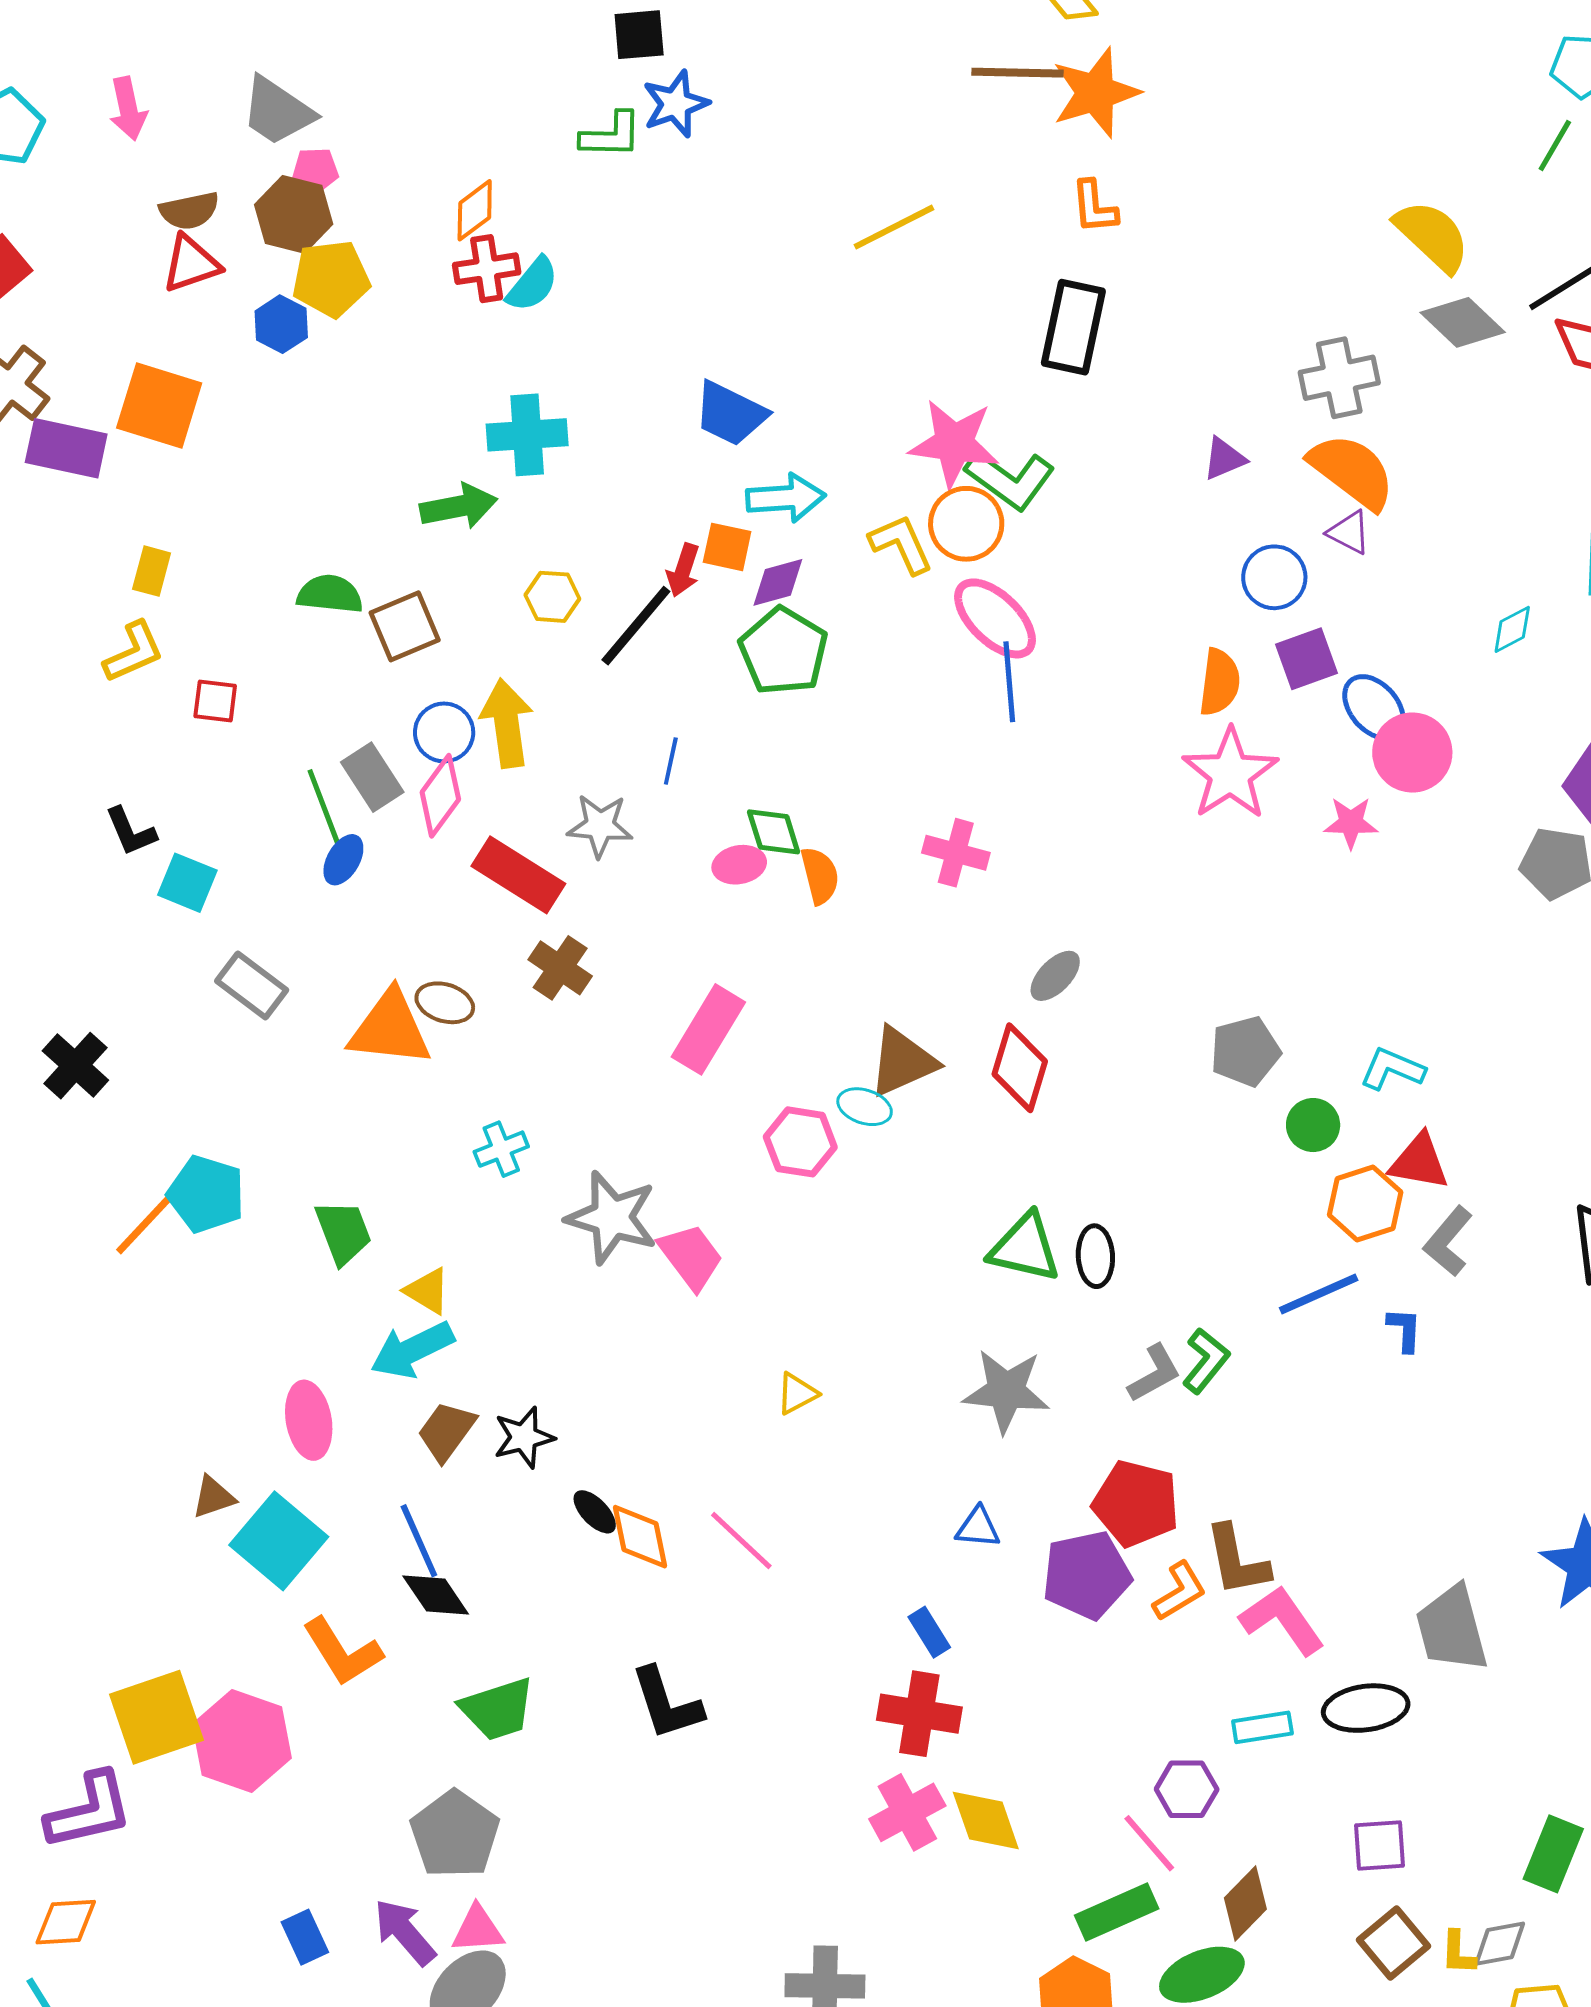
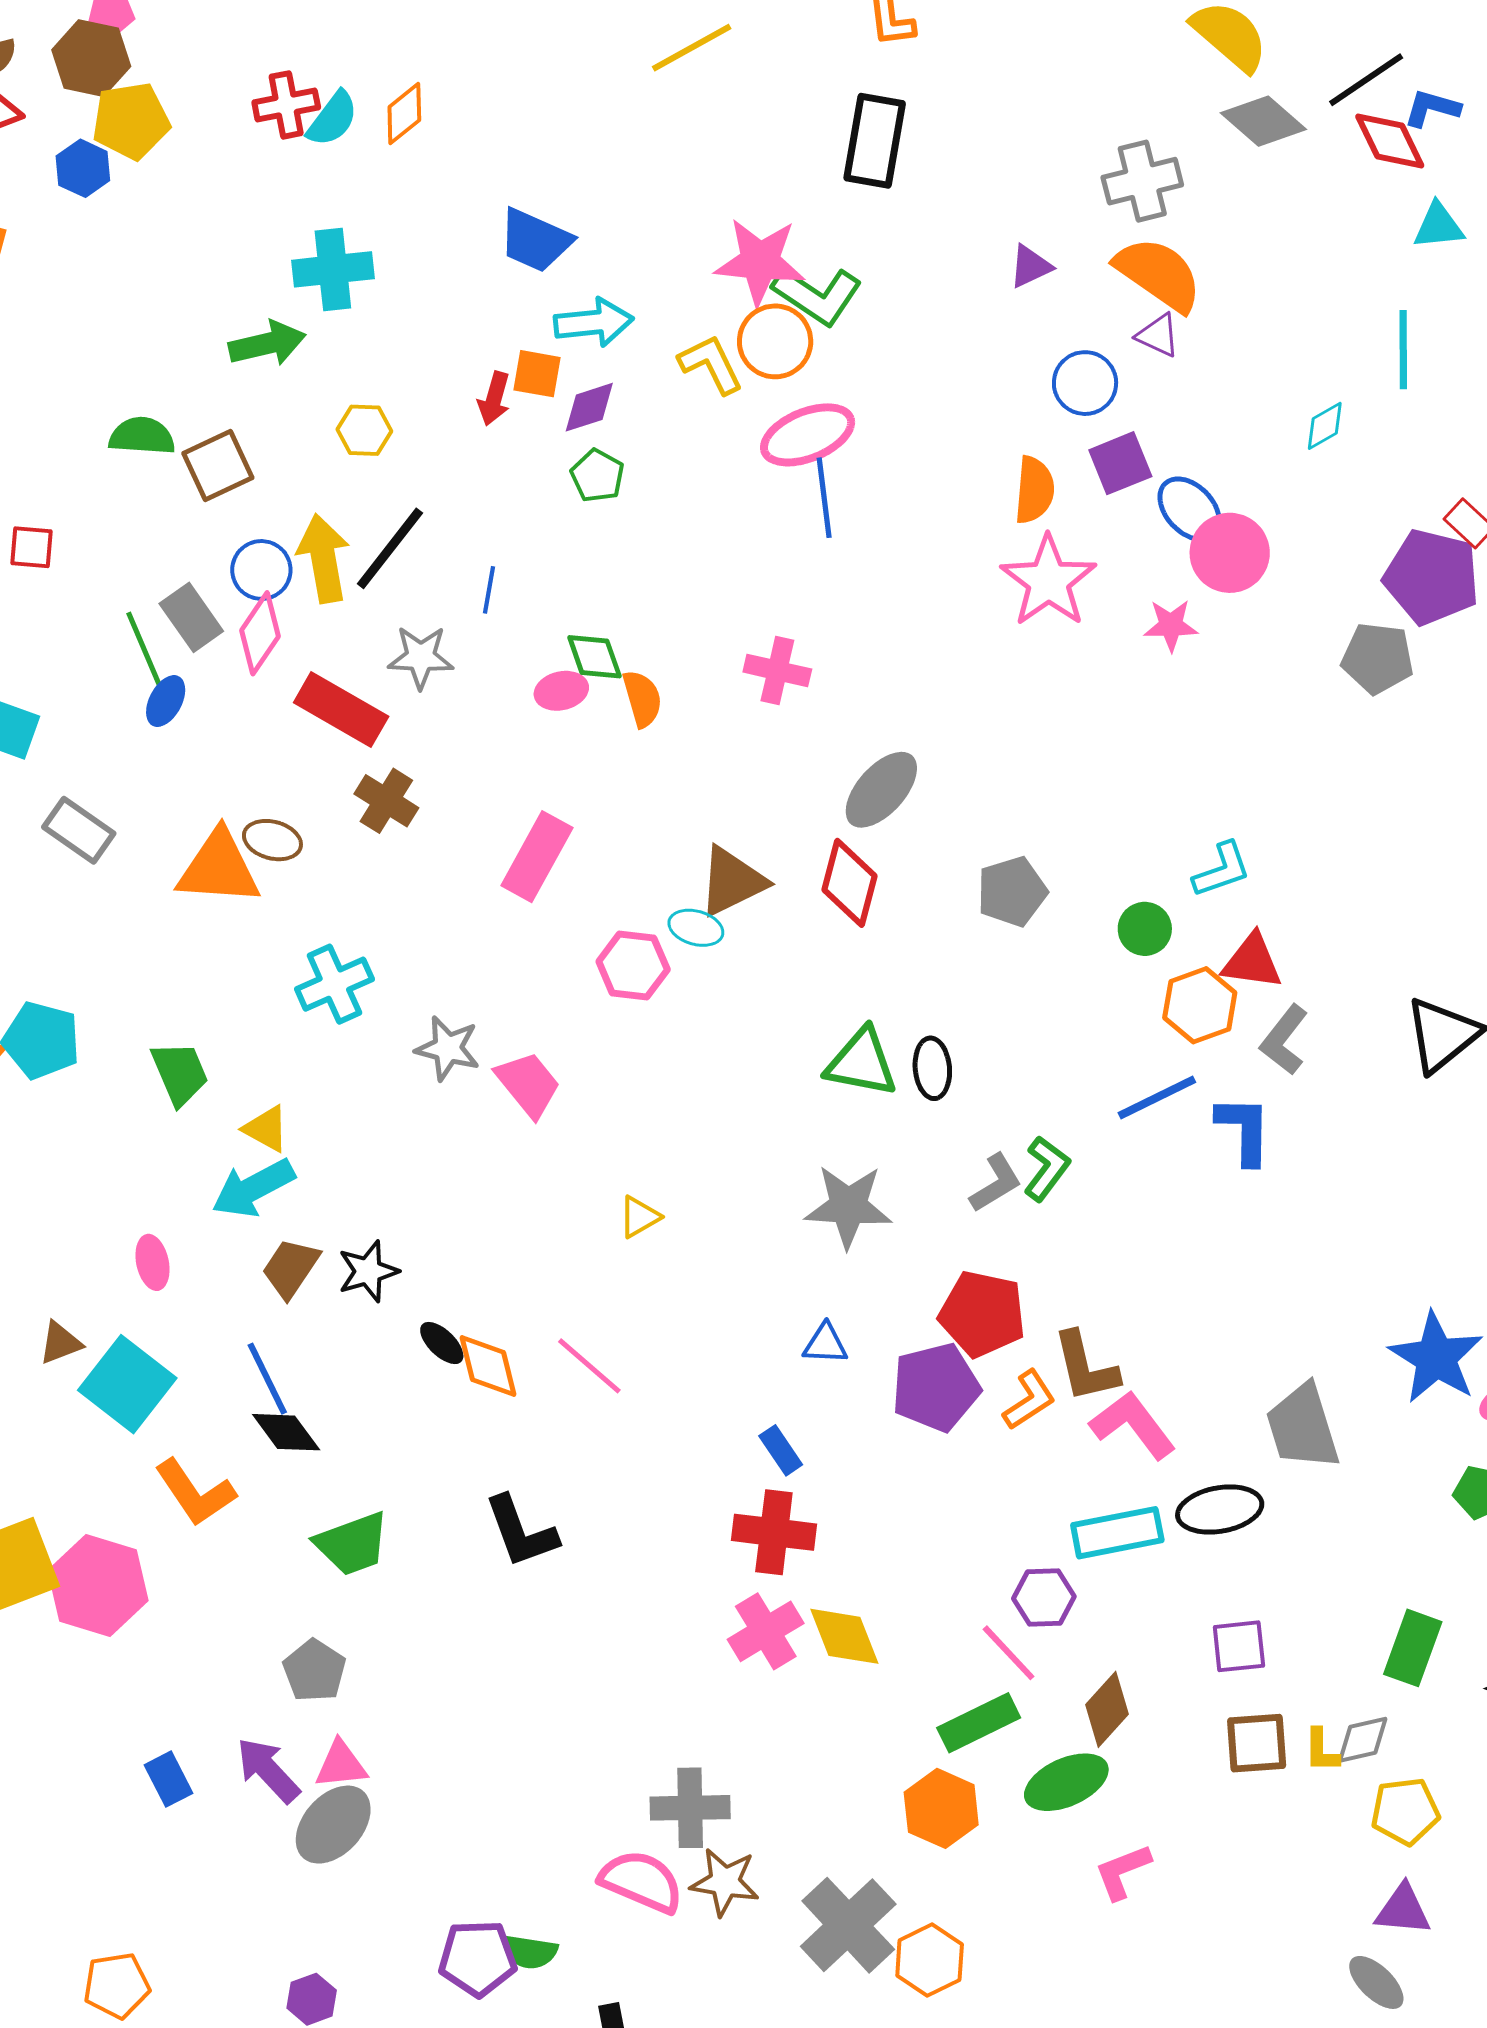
orange diamond: (475, 210) -> (404, 113), moved
pink ellipse: (995, 618) -> (808, 435), turned -64
black line: (636, 626) -> (390, 548), moved
green pentagon: (783, 651) -> (597, 476), size x0.6
gray ellipse: (1055, 976) -> (881, 790), size x1.5
gray pentagon: (1245, 1051) -> (1012, 892), moved
cyan L-shape: (1392, 1069) -> (1222, 870), turned 140
cyan cross: (501, 1149) -> (334, 984), size x1.4
gray star: (612, 1218) -> (448, 1048), size x0.7
blue L-shape: (1405, 1330) -> (1244, 1130), size x1.6
pink ellipse: (309, 1420) -> (152, 1262), size x0.7
cyan rectangle: (1262, 1727) -> (1117, 1533), size x1.5
gray pentagon: (455, 1834) -> (314, 1671), size x0.7
brown square: (1394, 1943) -> (1257, 1743), turned 38

